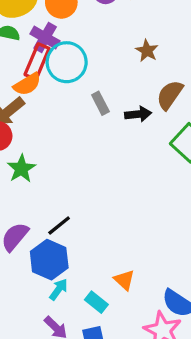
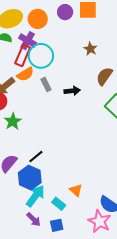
orange semicircle: (27, 84) -> (25, 74), moved
gray rectangle: (100, 103) -> (46, 84), moved
black arrow: (138, 114) -> (72, 91), moved
cyan arrow: (58, 289) -> (35, 196), size x1.6

